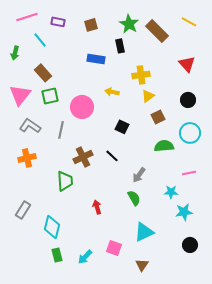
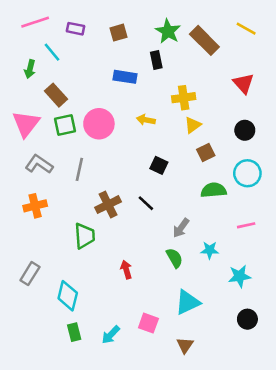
green arrow: (15, 53) -> (30, 69), moved
pink circle: (82, 107) -> (99, 124), moved
cyan star: (171, 192) -> (210, 250), moved

